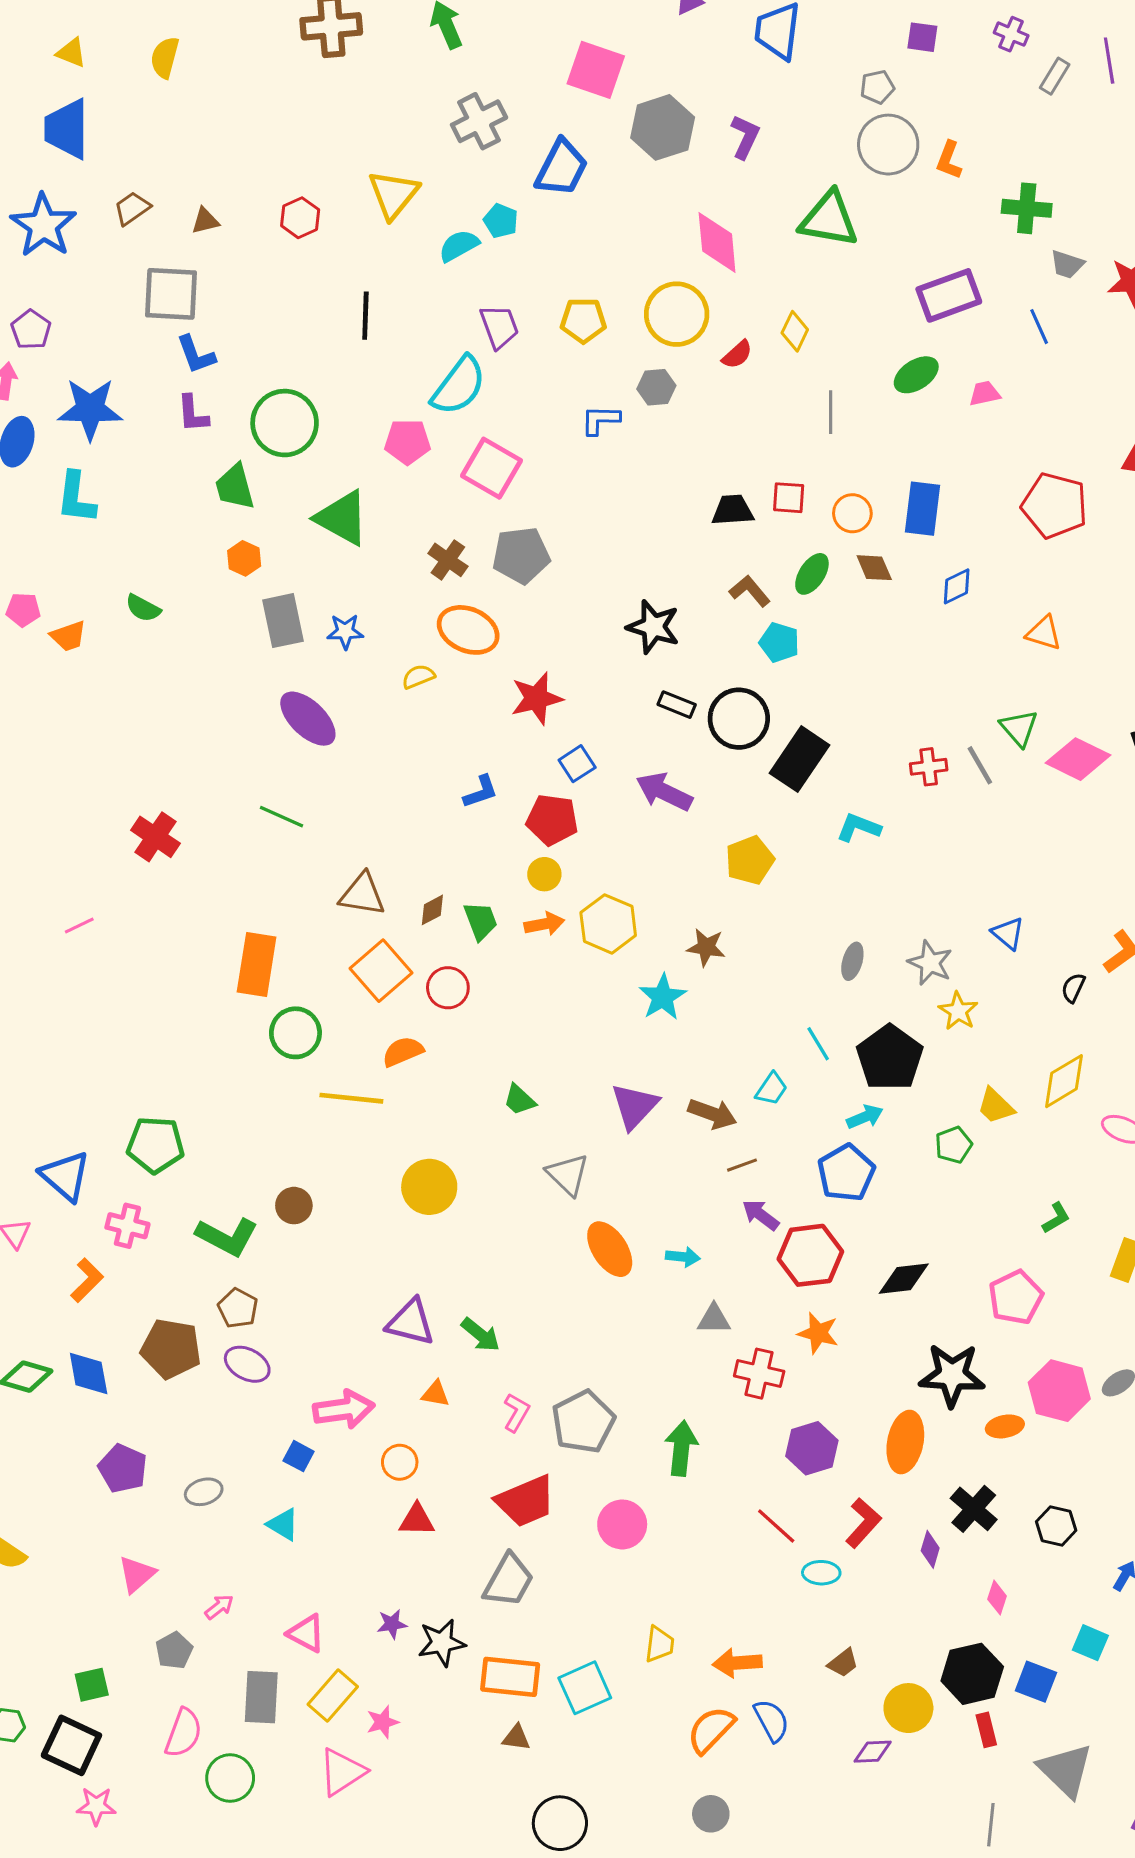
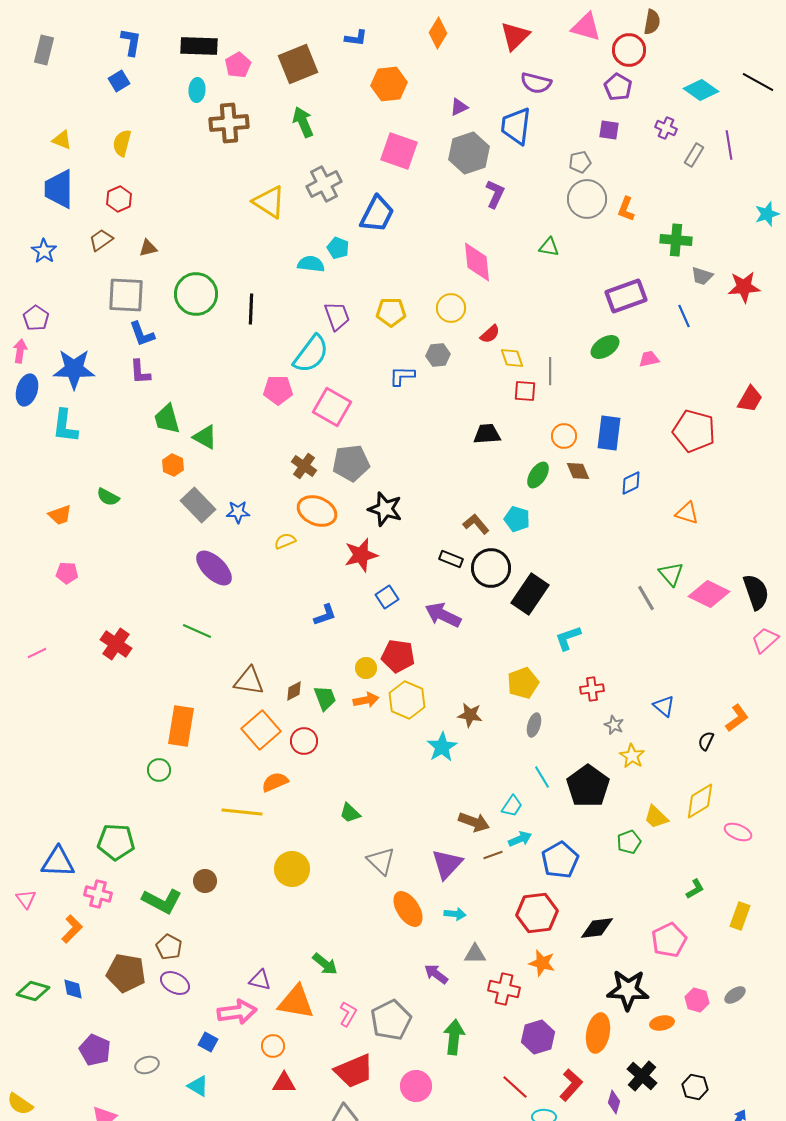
gray hexagon: (663, 127) -> (469, 153), moved
yellow triangle: (393, 194) -> (269, 202), moved, turned -36
red hexagon: (300, 218) -> (119, 199), moved
green triangle: (829, 219) -> (549, 247), size x0.5
blue star: (43, 225) -> (44, 251), size x0.6
cyan semicircle: (459, 246) -> (311, 264), turned 36
yellow circle: (677, 314) -> (451, 308), size x0.7
yellow diamond: (795, 331) -> (512, 358), moved, turned -45
green circle: (285, 423) -> (196, 294), moved
red square: (789, 498) -> (525, 391), moved
green triangle: (342, 518) -> (205, 437), moved, size x0.7
brown L-shape: (750, 591) -> (476, 524), moved
pink pentagon: (23, 610) -> (67, 573), moved
gray rectangle: (283, 621) -> (198, 505), turned -32
black star: (653, 627) -> (385, 509), moved
red cross: (929, 767) -> (592, 689), moved
red pentagon: (552, 820) -> (398, 656), moved
cyan L-shape: (859, 828) -> (568, 638), turned -40
yellow pentagon: (750, 860) -> (523, 683), moved
pink line: (79, 926) -> (37, 653), moved
gray ellipse: (852, 961) -> (534, 725), moved
gray star: (930, 963) -> (614, 725), size x0.7
green circle: (295, 1033) -> (159, 770), moved, size x0.7
purple triangle: (635, 1106) -> (447, 864), moved
cyan arrow: (865, 1117) -> (520, 839), moved
blue triangle: (65, 1176) -> (58, 862), turned -39
purple arrow: (761, 1215) -> (436, 974), moved
purple triangle: (411, 1322) -> (260, 980), moved, size x0.7
blue diamond: (89, 1374) -> (73, 989), size x0.7
pink hexagon: (1059, 1391) -> (697, 1000), size x0.6
orange triangle: (435, 1394) -> (296, 1002), size x2.0

